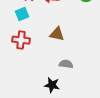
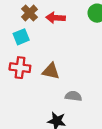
brown triangle: (57, 34) -> (51, 71), moved

